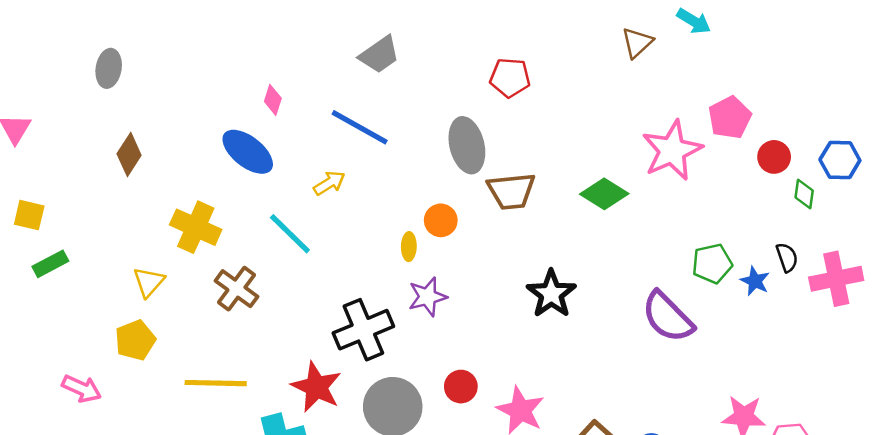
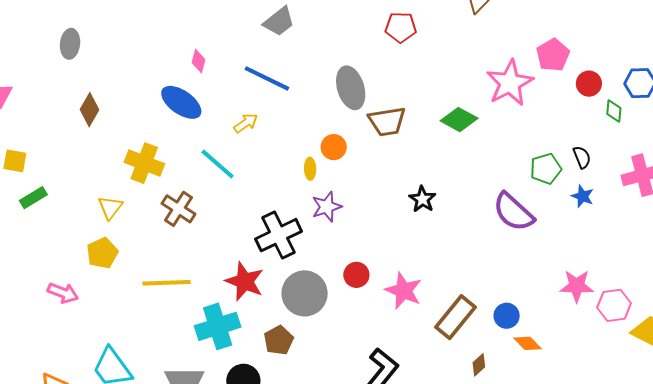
red pentagon: (510, 78) -> (401, 27), moved
black semicircle: (787, 257) -> (582, 157), moved
blue star: (755, 281) -> (583, 196), moved
black star: (551, 294) -> (422, 199), size x0.7

